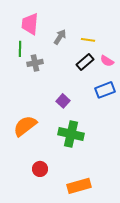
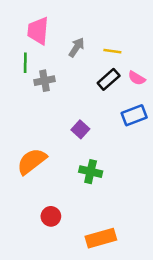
green cross: (71, 134) -> (91, 172), size x0.7

